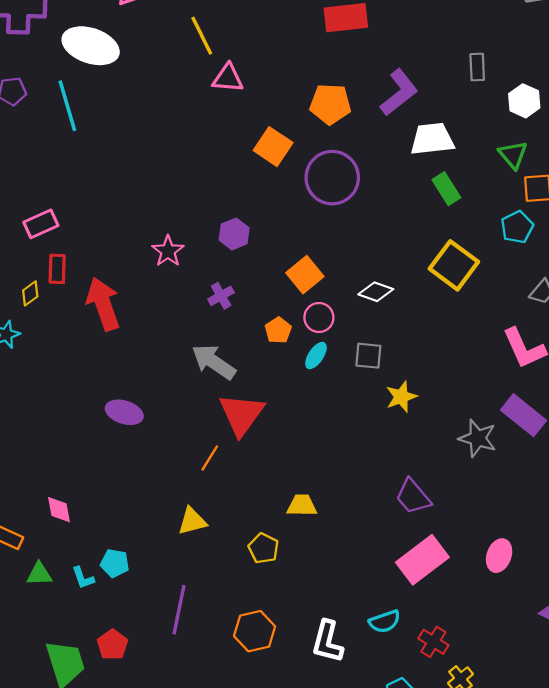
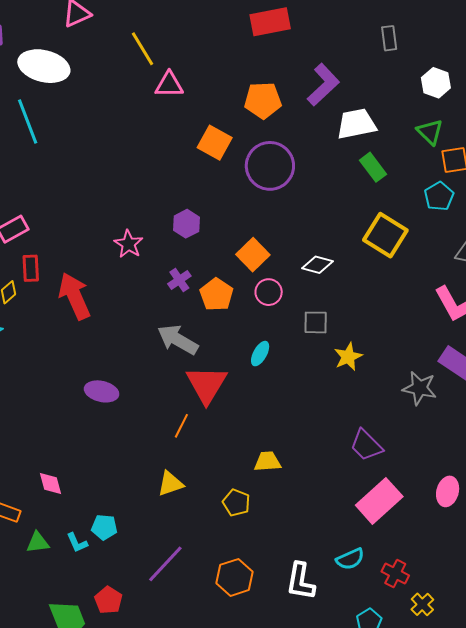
gray rectangle: (477, 67) -> (389, 38), moved
orange pentagon: (278, 330) -> (216, 295), moved, size x1.4
cyan ellipse: (316, 356) -> (260, 354), moved
purple line: (179, 610) -> (165, 564), turned 36

